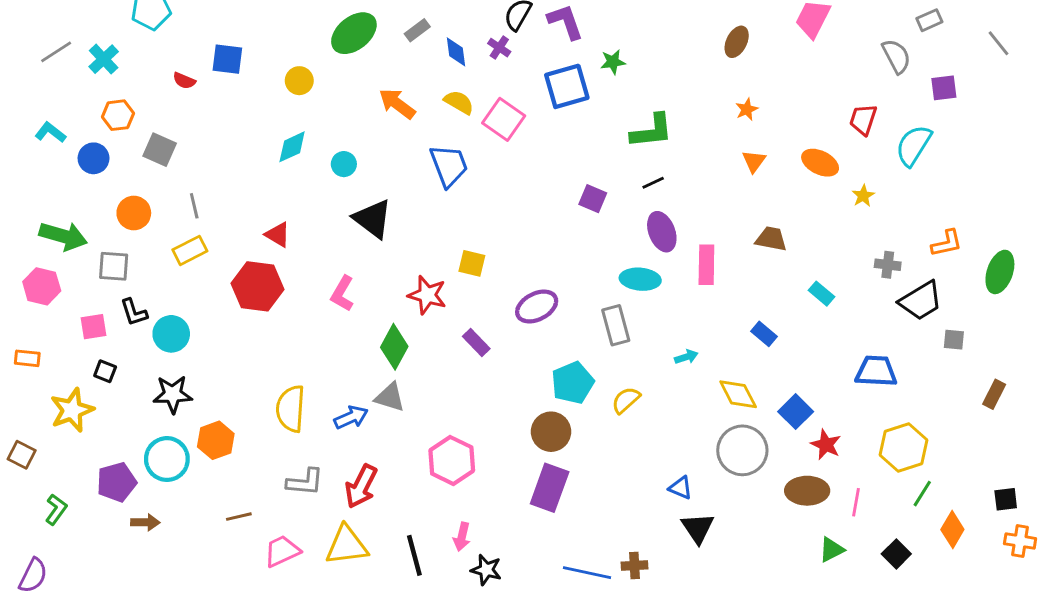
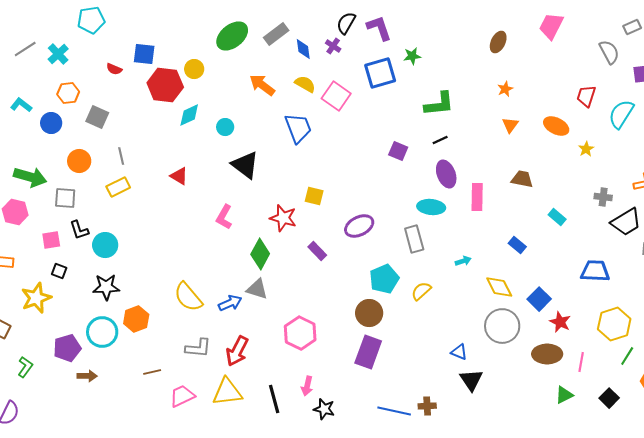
gray rectangle: (417, 30) -> (276, 34), size x1.4
red hexagon: (258, 286) -> (165, 85), moved
yellow semicircle: (291, 409) -> (188, 297), turned -44

